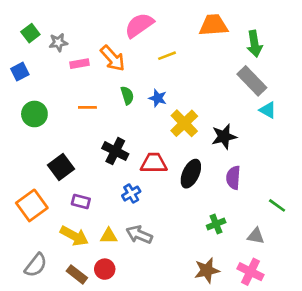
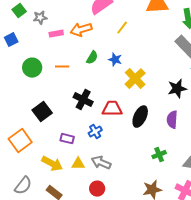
yellow line: (167, 56) -> (122, 28), turned -32
orange arrow: (113, 58) -> (81, 30), turned 115
green semicircle: (127, 95) -> (92, 58), turned 48
green circle: (34, 114) -> (32, 68), moved
black star: (224, 137) -> (177, 89), moved
purple rectangle: (81, 201) -> (67, 139), moved
red circle: (105, 269) -> (97, 189), moved

